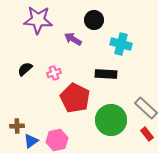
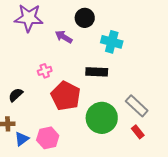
black semicircle: (25, 69) -> (16, 95), moved

